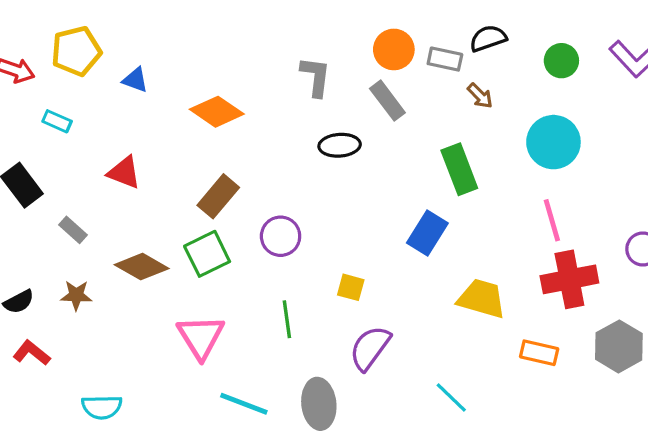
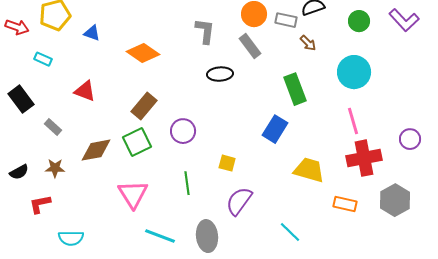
brown diamond: (142, 267) -> (96, 150), turned -40
red L-shape: (32, 353) -> (40, 204), moved, turned -50

